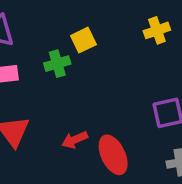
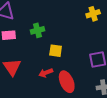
yellow square: (83, 40) -> (56, 51), moved, turned 32

